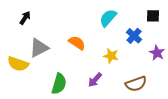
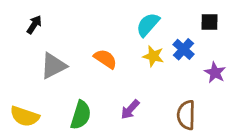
yellow star: (111, 56) -> (153, 56), moved
yellow semicircle: (18, 64) -> (25, 116), moved
brown semicircle: (136, 84) -> (186, 115), turned 110

